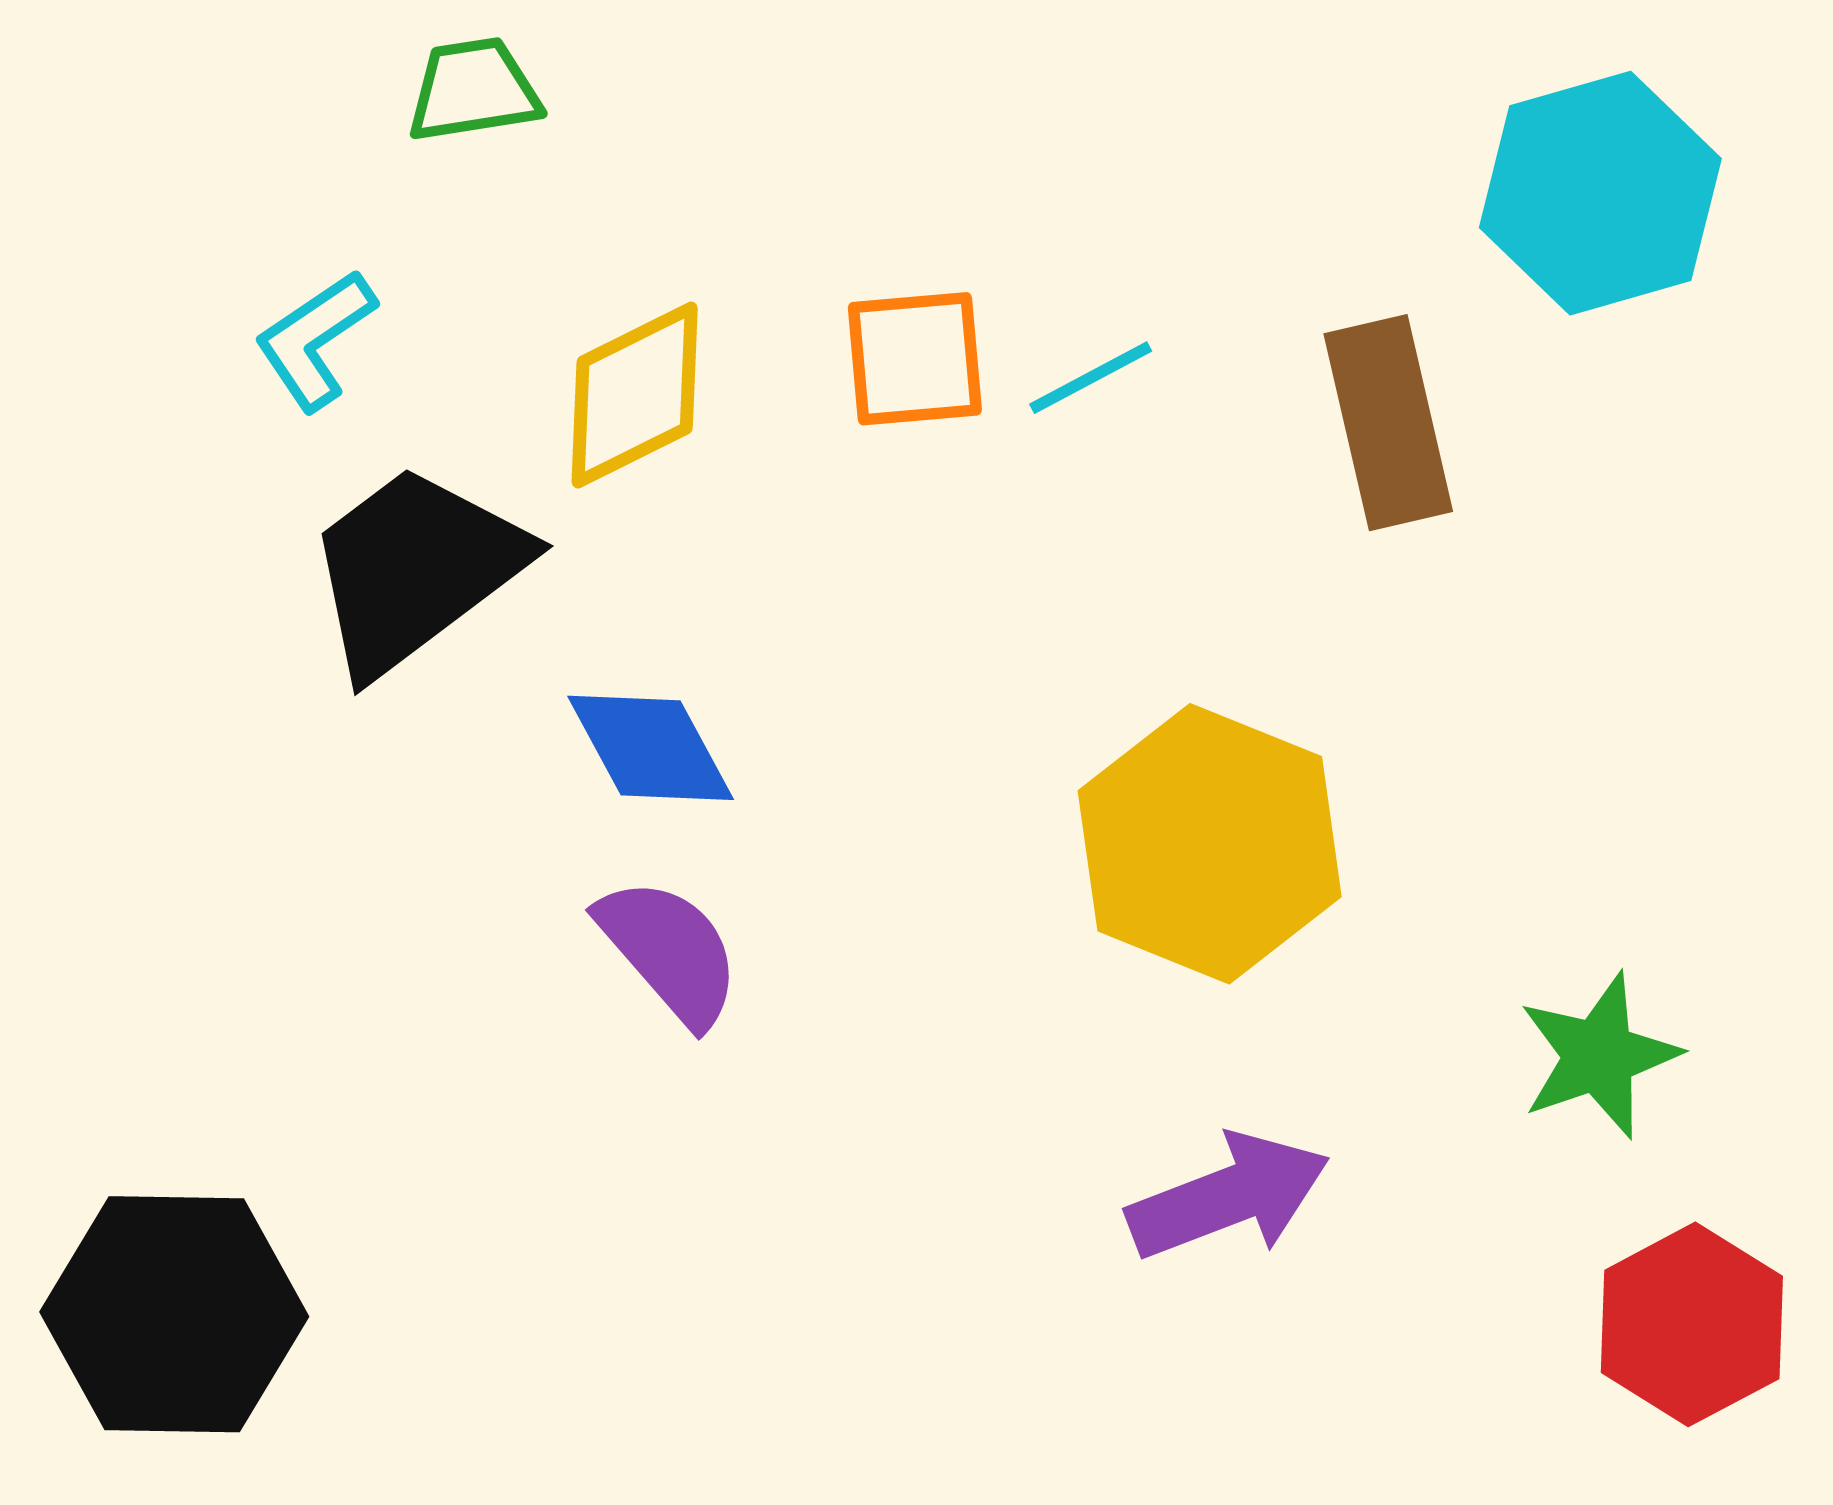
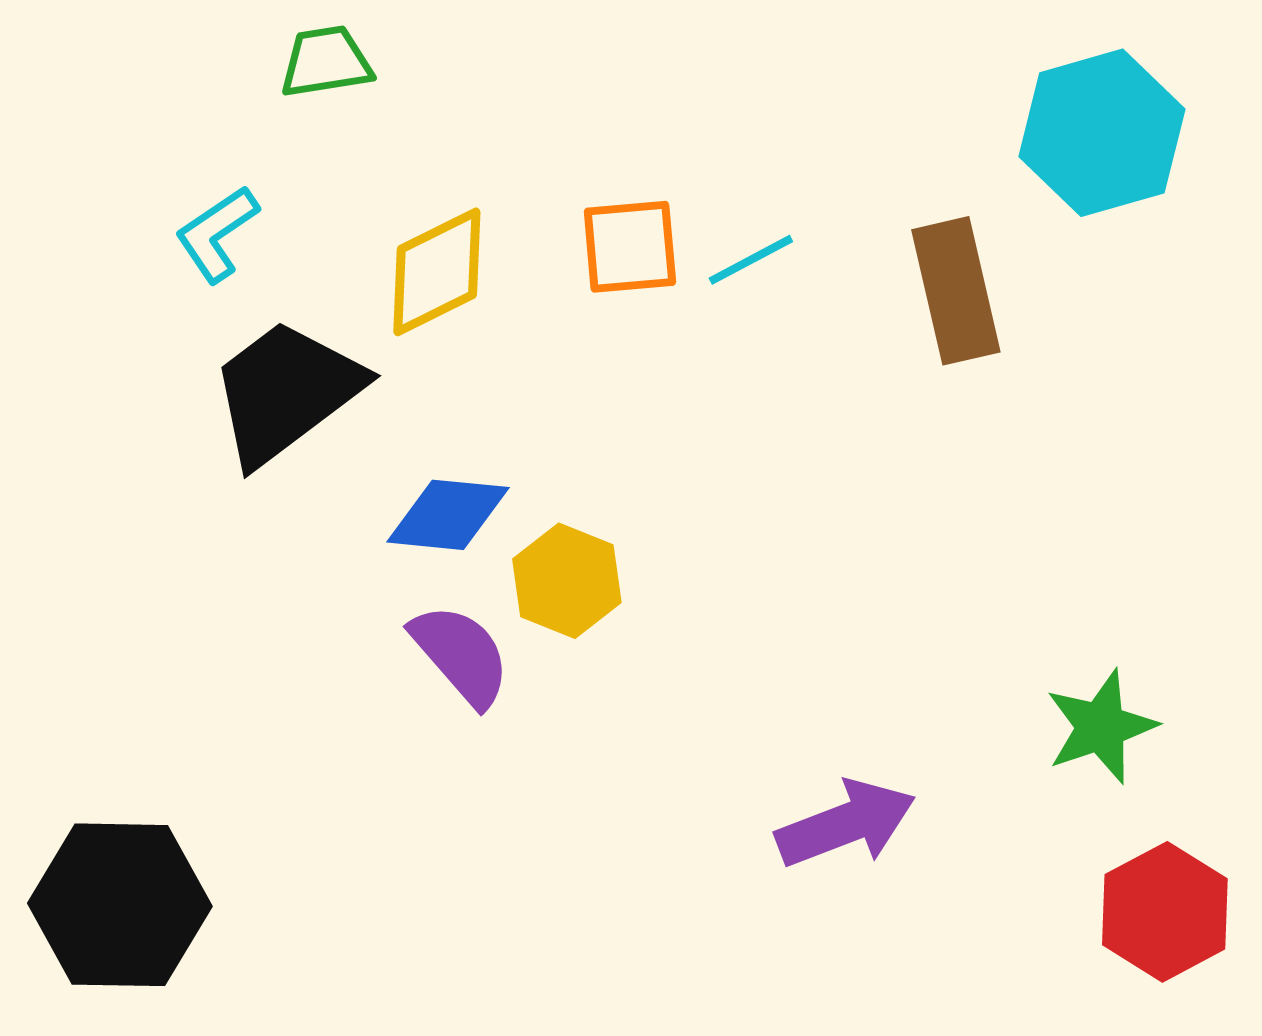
blue diamond: (651, 748) -> (448, 515), turned -56
yellow hexagon: (1210, 844) -> (567, 581), moved, size x0.6

